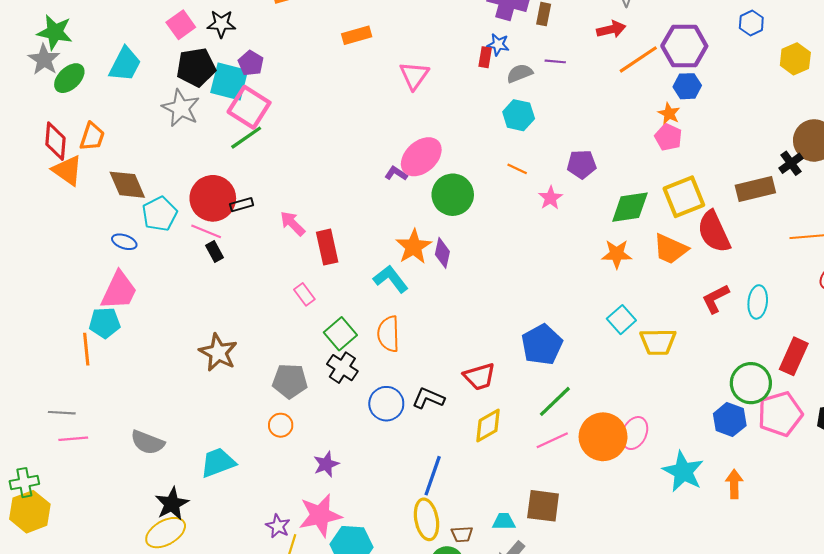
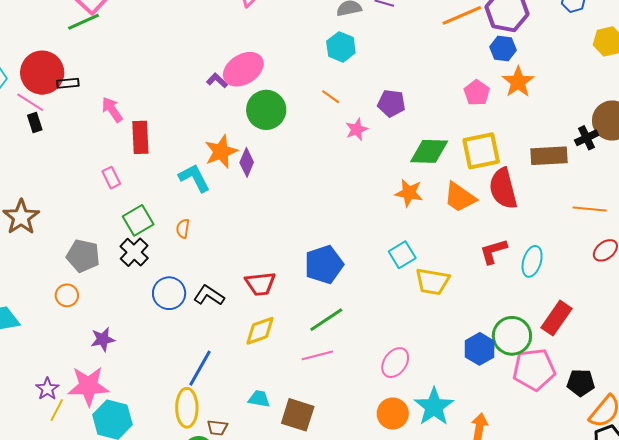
orange star: (669, 114) -> (518, 82), moved, size x1.5
orange semicircle: (388, 334) -> (183, 229), size x0.6
blue hexagon: (730, 420) -> (480, 349), moved
orange circle: (603, 437) -> (393, 414), moved, size x0.7
cyan trapezoid: (504, 521) -> (259, 399), moved

